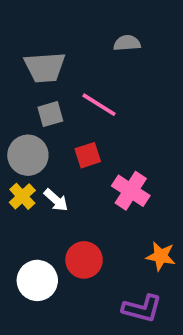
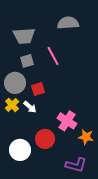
gray semicircle: (127, 43) -> (68, 23), size x1.5
pink line: (99, 105) -> (53, 56), turned 30
red square: (88, 155) -> (38, 89), moved
pink cross: (131, 191) -> (67, 121), moved

